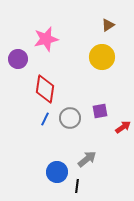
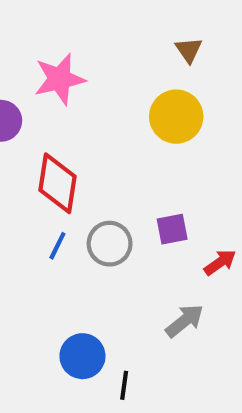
brown triangle: (108, 25) -> (189, 50), turned -32
gray arrow: (87, 159) -> (185, 321), moved

